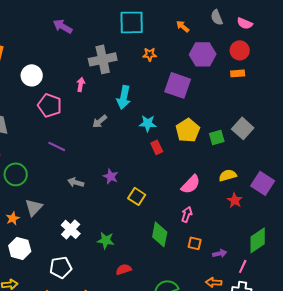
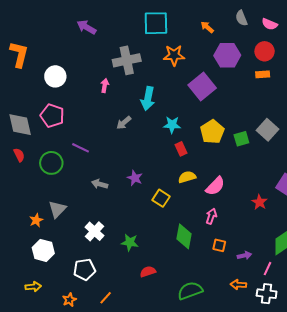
orange star: (150, 54) -> (174, 55), size x1.5
purple square: (178, 85) -> (202, 86), turned 32
pink pentagon: (50, 105) -> (52, 116), moved
green circle: (16, 174) -> (51, 163), moved
yellow semicircle: (228, 175) -> (187, 177), moved

